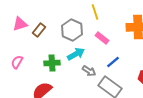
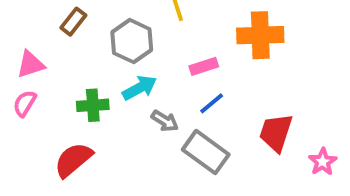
pink triangle: (20, 24) -> (30, 64), moved
brown rectangle: (39, 30) -> (73, 22), moved
pink rectangle: (102, 38) -> (204, 66), moved, turned -56

